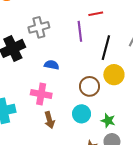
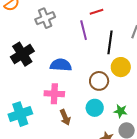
gray cross: (39, 27) -> (45, 18), moved
blue semicircle: (52, 65) -> (61, 65), size x1.5

